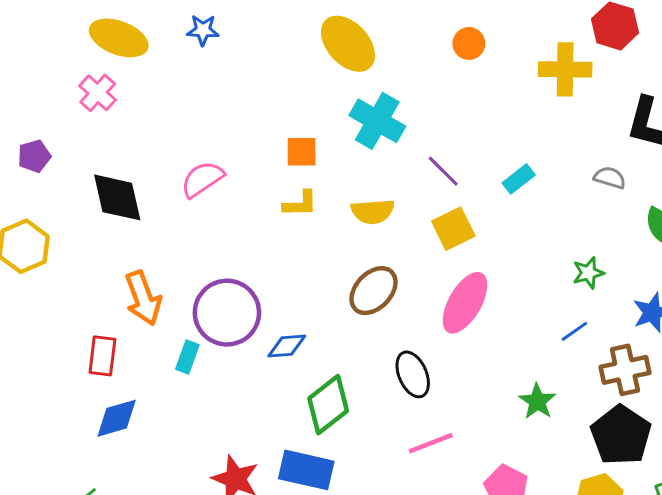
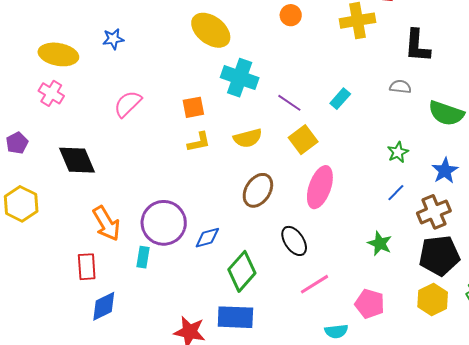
pink semicircle: (202, 179) -> (128, 104), moved
black pentagon: (621, 435) -> (439, 256), turned -30

